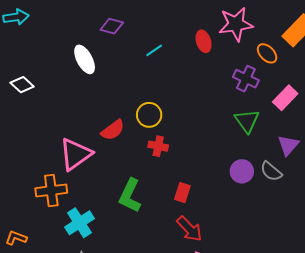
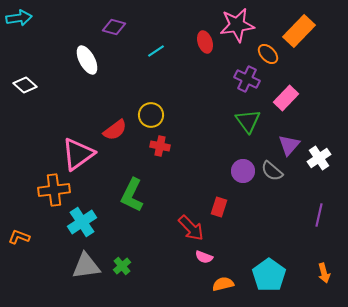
red rectangle: (182, 193) -> (219, 207), moved

